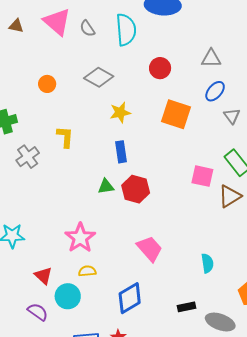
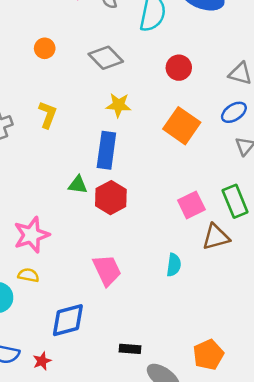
blue rectangle: (121, 152) -> (106, 150), size x1.4
pink square: (202, 176) -> (191, 205), turned 35
cyan semicircle: (207, 263) -> (174, 265), moved

